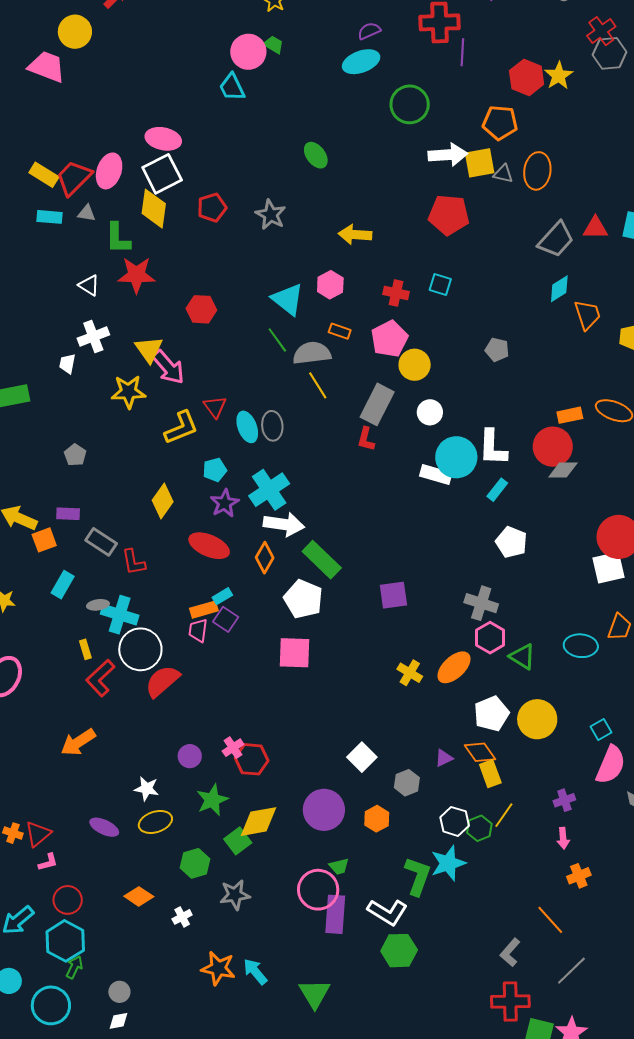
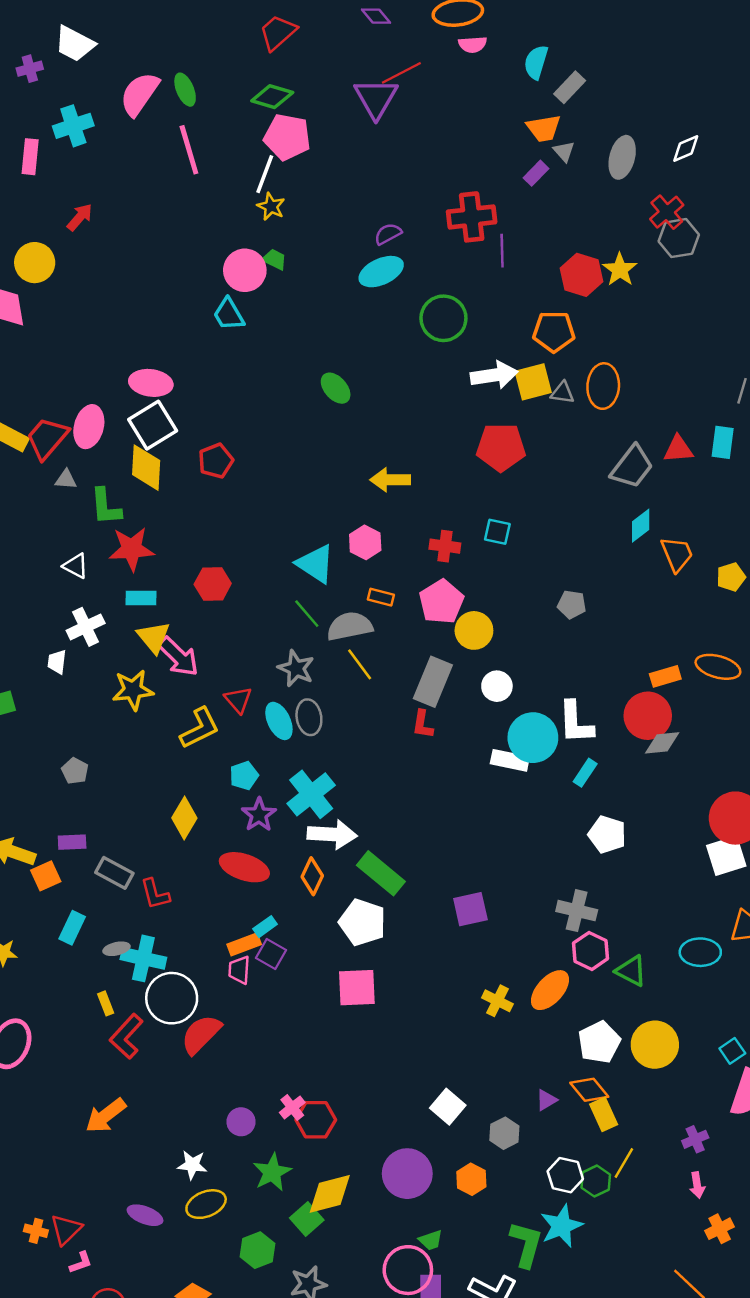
gray star: (271, 215) -> (296, 668), moved
cyan rectangle: (49, 217) -> (141, 598), moved

